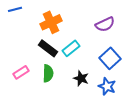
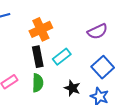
black rectangle: (48, 48) -> (38, 57), turned 42

